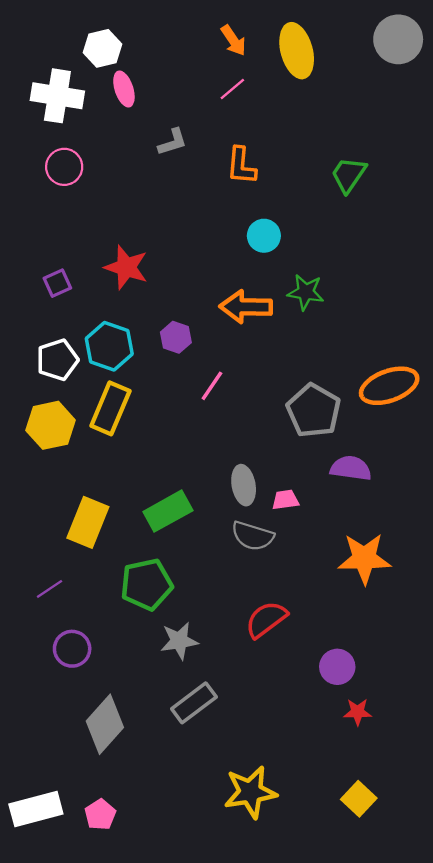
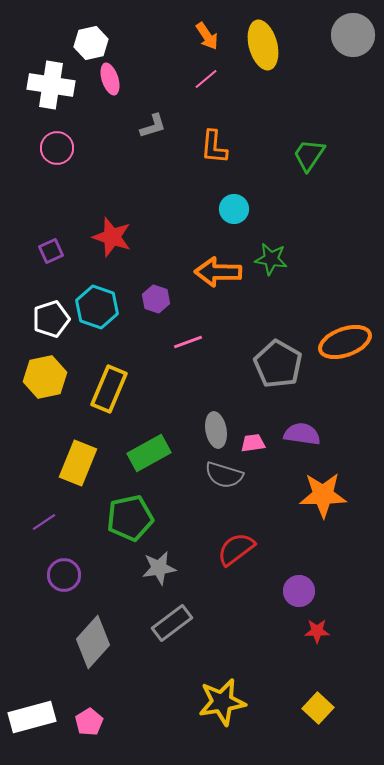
pink line: (212, 386) -> (188, 342), turned 36
yellow rectangle: (110, 408) -> (109, 389), moved
purple semicircle: (351, 468) -> (302, 434), moved

